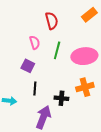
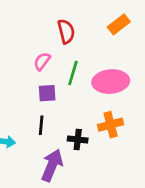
pink semicircle: (35, 43) -> (42, 61), turned -128
purple square: (28, 66) -> (47, 93), moved, turned -32

